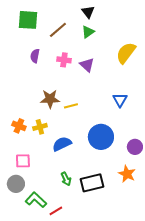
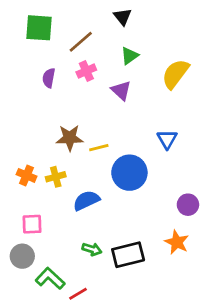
green triangle: (88, 32) -> (129, 56), moved
pink cross: (64, 60) -> (86, 71), moved, turned -32
blue circle: (101, 137) -> (129, 173), moved
green arrow: (66, 179) -> (92, 249), turned -48

